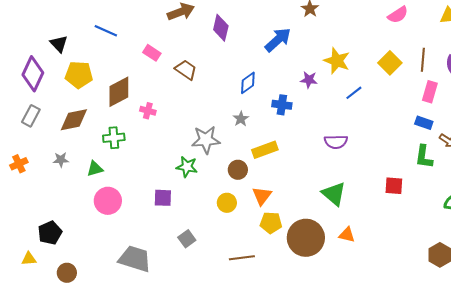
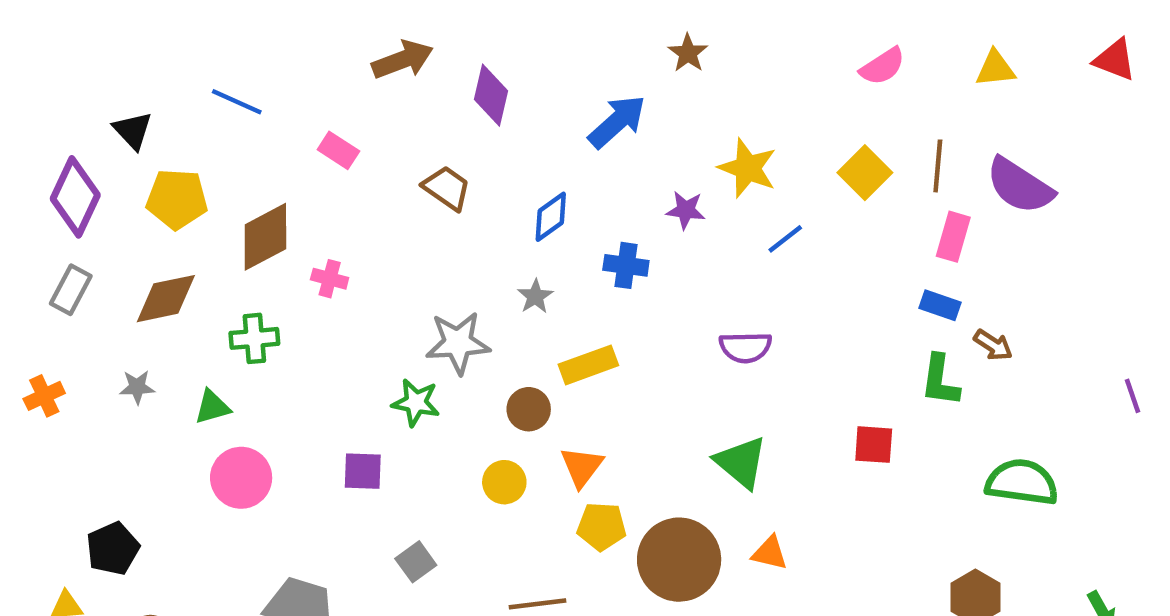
brown trapezoid: (186, 70) -> (447, 188), moved

